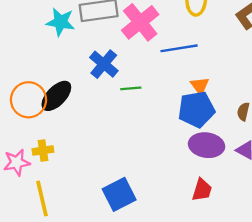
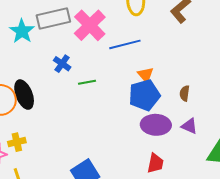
cyan star: (61, 22) -> (22, 31), turned 30
blue cross: (104, 64) -> (62, 64), size x0.7
black ellipse: (56, 96) -> (24, 95), turned -60

